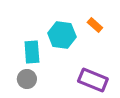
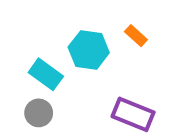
cyan rectangle: (32, 52) -> (46, 74), turned -50

